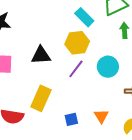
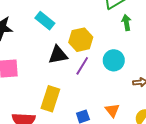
cyan rectangle: (84, 17) -> (45, 21), moved
black triangle: (41, 55) -> (58, 55), moved

